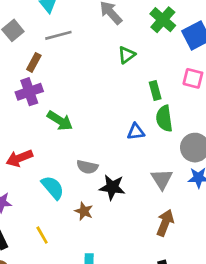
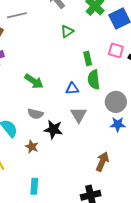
green arrow: (60, 121) -> (34, 81), moved
gray triangle: (162, 179) -> (79, 115), moved
brown arrow: (165, 223) -> (102, 162), moved

